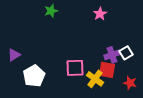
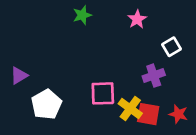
green star: (51, 11) -> (82, 15), moved
white square: (126, 53) -> (171, 47), moved
red square: (107, 70) -> (148, 114), moved

